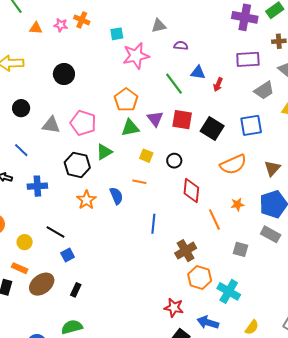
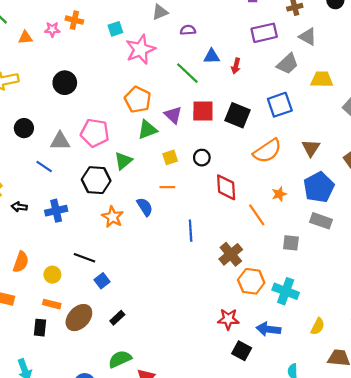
blue line: (21, 150) -> (44, 166), moved
yellow square: (146, 156) -> (170, 157), turned -32
black rectangle: (76, 290) -> (117, 318), turned 32

